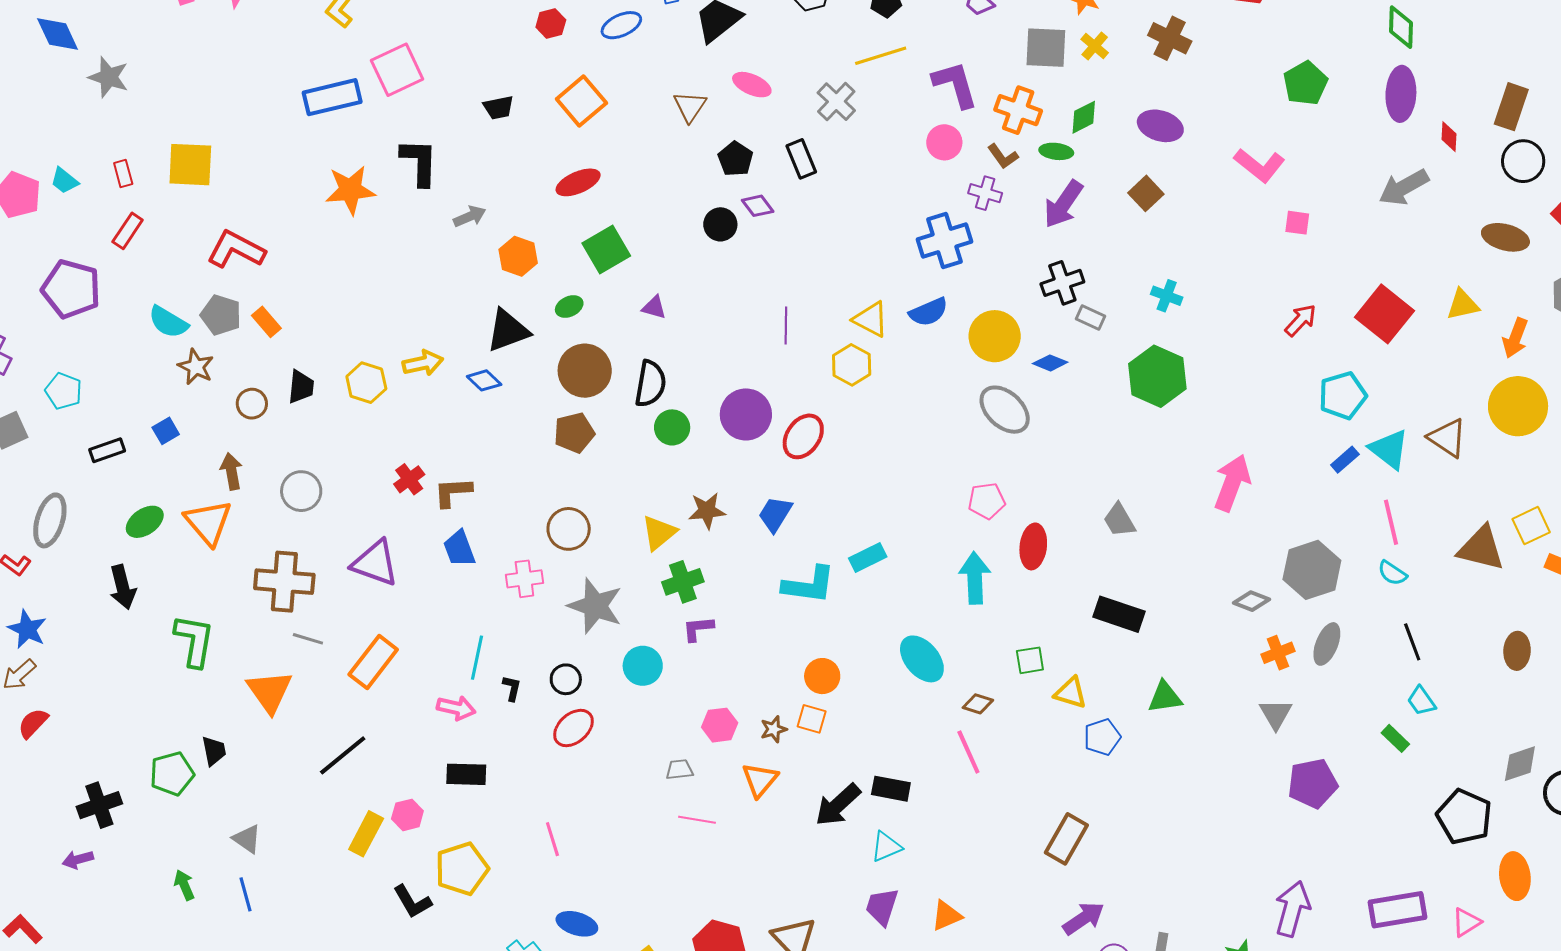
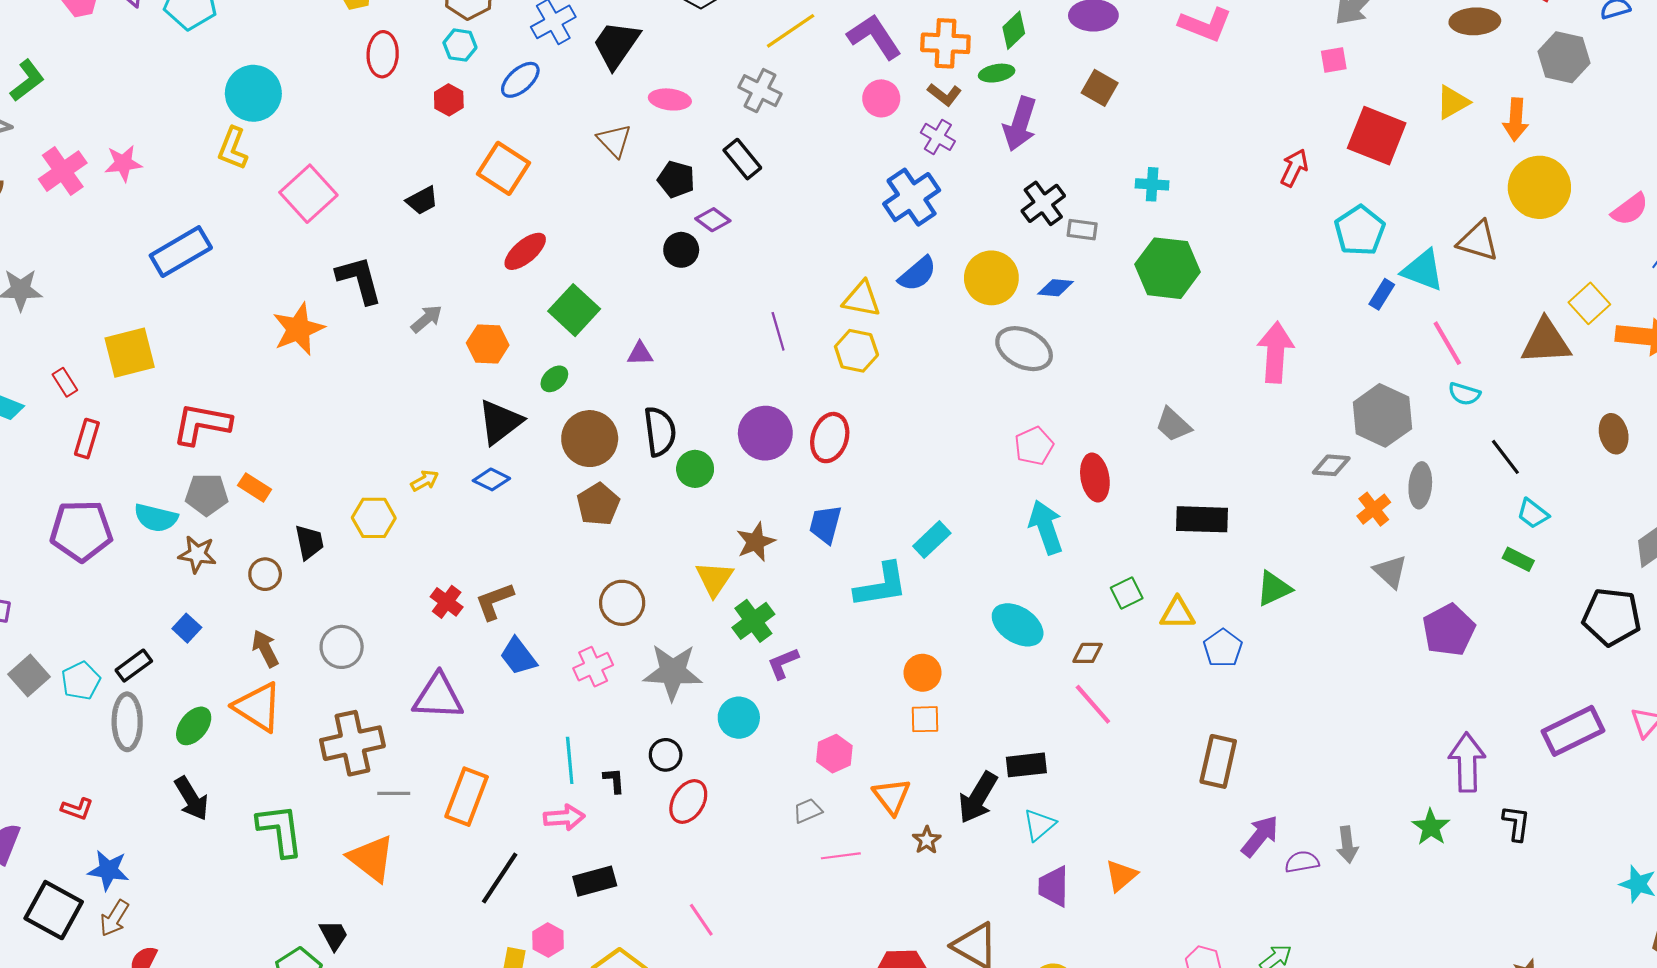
blue rectangle: (332, 97) -> (181, 252), moved
purple cross: (985, 193) -> (938, 137), turned 32
pink square: (1297, 223) -> (1334, 60), moved
purple pentagon: (71, 289) -> (81, 531), moved
yellow arrow: (423, 363) -> (425, 481), size x0.7
cyan pentagon: (64, 391) -> (81, 681), moved, turned -30
gray ellipse: (50, 520) -> (127, 722), moved
brown star: (774, 729) -> (927, 840), moved
black line: (343, 755) -> (500, 878), moved

